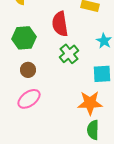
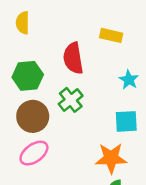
green cross: (69, 54) -> (71, 100), moved
brown circle: (28, 70) -> (33, 116), size x1.6

